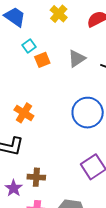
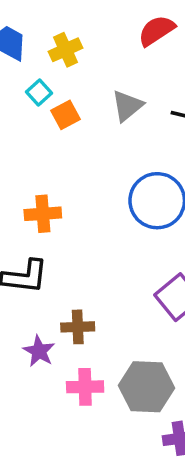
yellow cross: (59, 14) -> (66, 50), moved, turned 30
orange cross: (24, 113) -> (43, 214), turned -30

